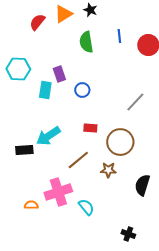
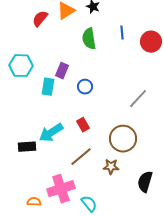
purple rectangle: (59, 74) -> (62, 71), turned 42
red rectangle: (90, 128) -> (83, 125), moved, turned 56

